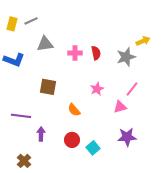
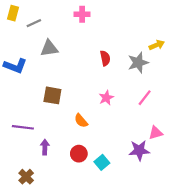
yellow rectangle: (12, 24) -> (13, 13), moved
pink cross: (75, 53) -> (82, 14), moved
pink triangle: (120, 107) -> (156, 133), moved

